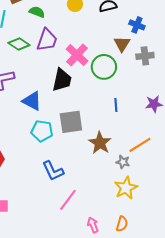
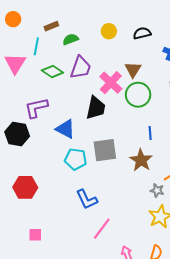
green semicircle: (37, 12) -> (71, 39), turned -42
brown triangle: (122, 44) -> (133, 70), moved
brown star: (100, 143) -> (141, 160), moved

